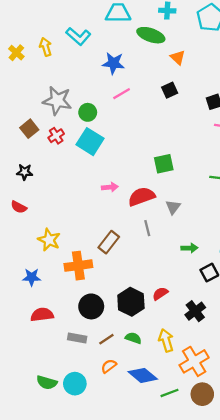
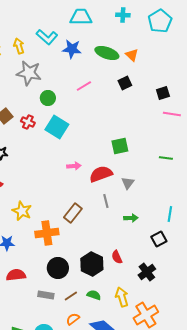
green ellipse: (151, 35) -> (107, 53), moved
blue star: (113, 63) -> (72, 49), moved
gray star: (57, 101) -> (29, 73), moved
green circle: (88, 112) -> (48, 98), moved
red cross: (56, 136) -> (28, 122), turned -32
green arrow: (189, 248) -> (131, 218), moved
red semicircle: (160, 294) -> (117, 257), turned -80

